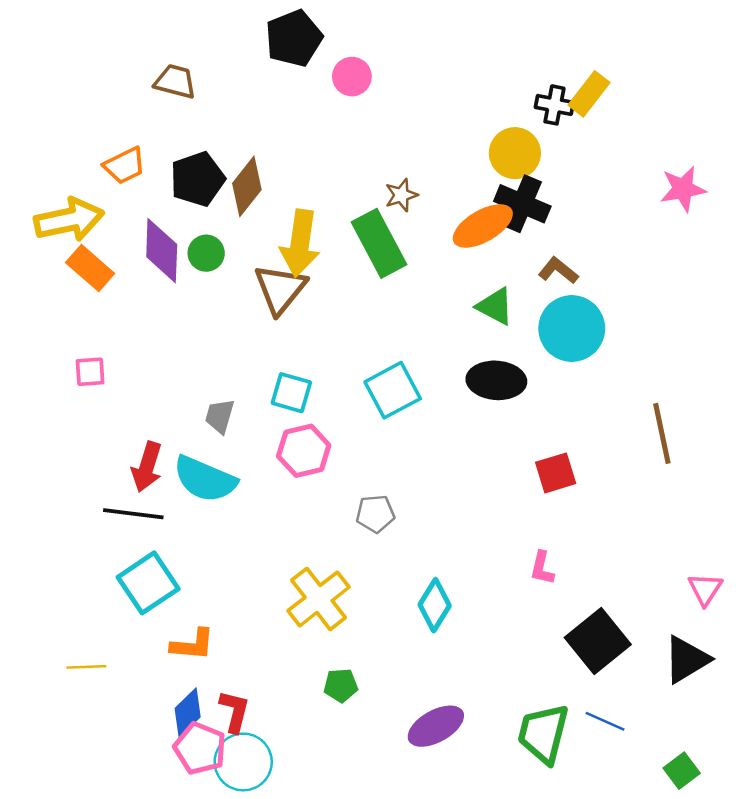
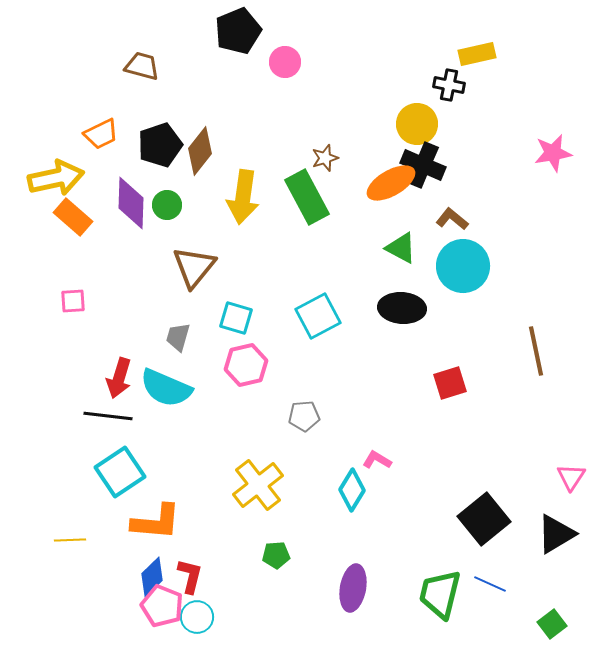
yellow rectangle: (589, 94) -> (477, 54), moved, turned 39
brown triangle: (280, 289) -> (194, 267), moved
pink L-shape: (542, 568) -> (377, 460), moved, turned 108
orange L-shape: (193, 645) -> (156, 522), size x1.4
purple ellipse: (436, 726) -> (353, 588), turned -51
cyan circle: (243, 762) -> (197, 617), size x0.7

